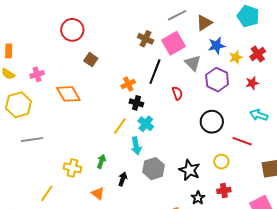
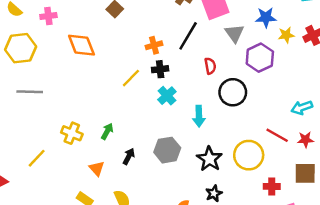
red star: (252, 83) -> (305, 140), moved
black cross: (136, 103) -> (160, 69), turned -32
cyan arrow: (259, 115) -> (302, 108), turned -48
black circle: (212, 122) -> (233, 92), moved
yellow line: (120, 126) -> (131, 78), moved
cyan arrow: (136, 146) -> (199, 116), moved
yellow circle: (221, 162) -> (249, 155), size x1.6
red cross: (224, 191) -> (272, 186), moved

